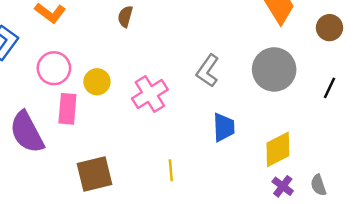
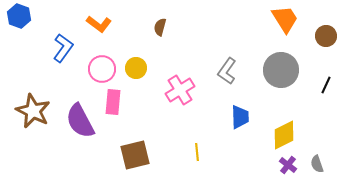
yellow circle: (97, 82) -> (136, 68), moved

